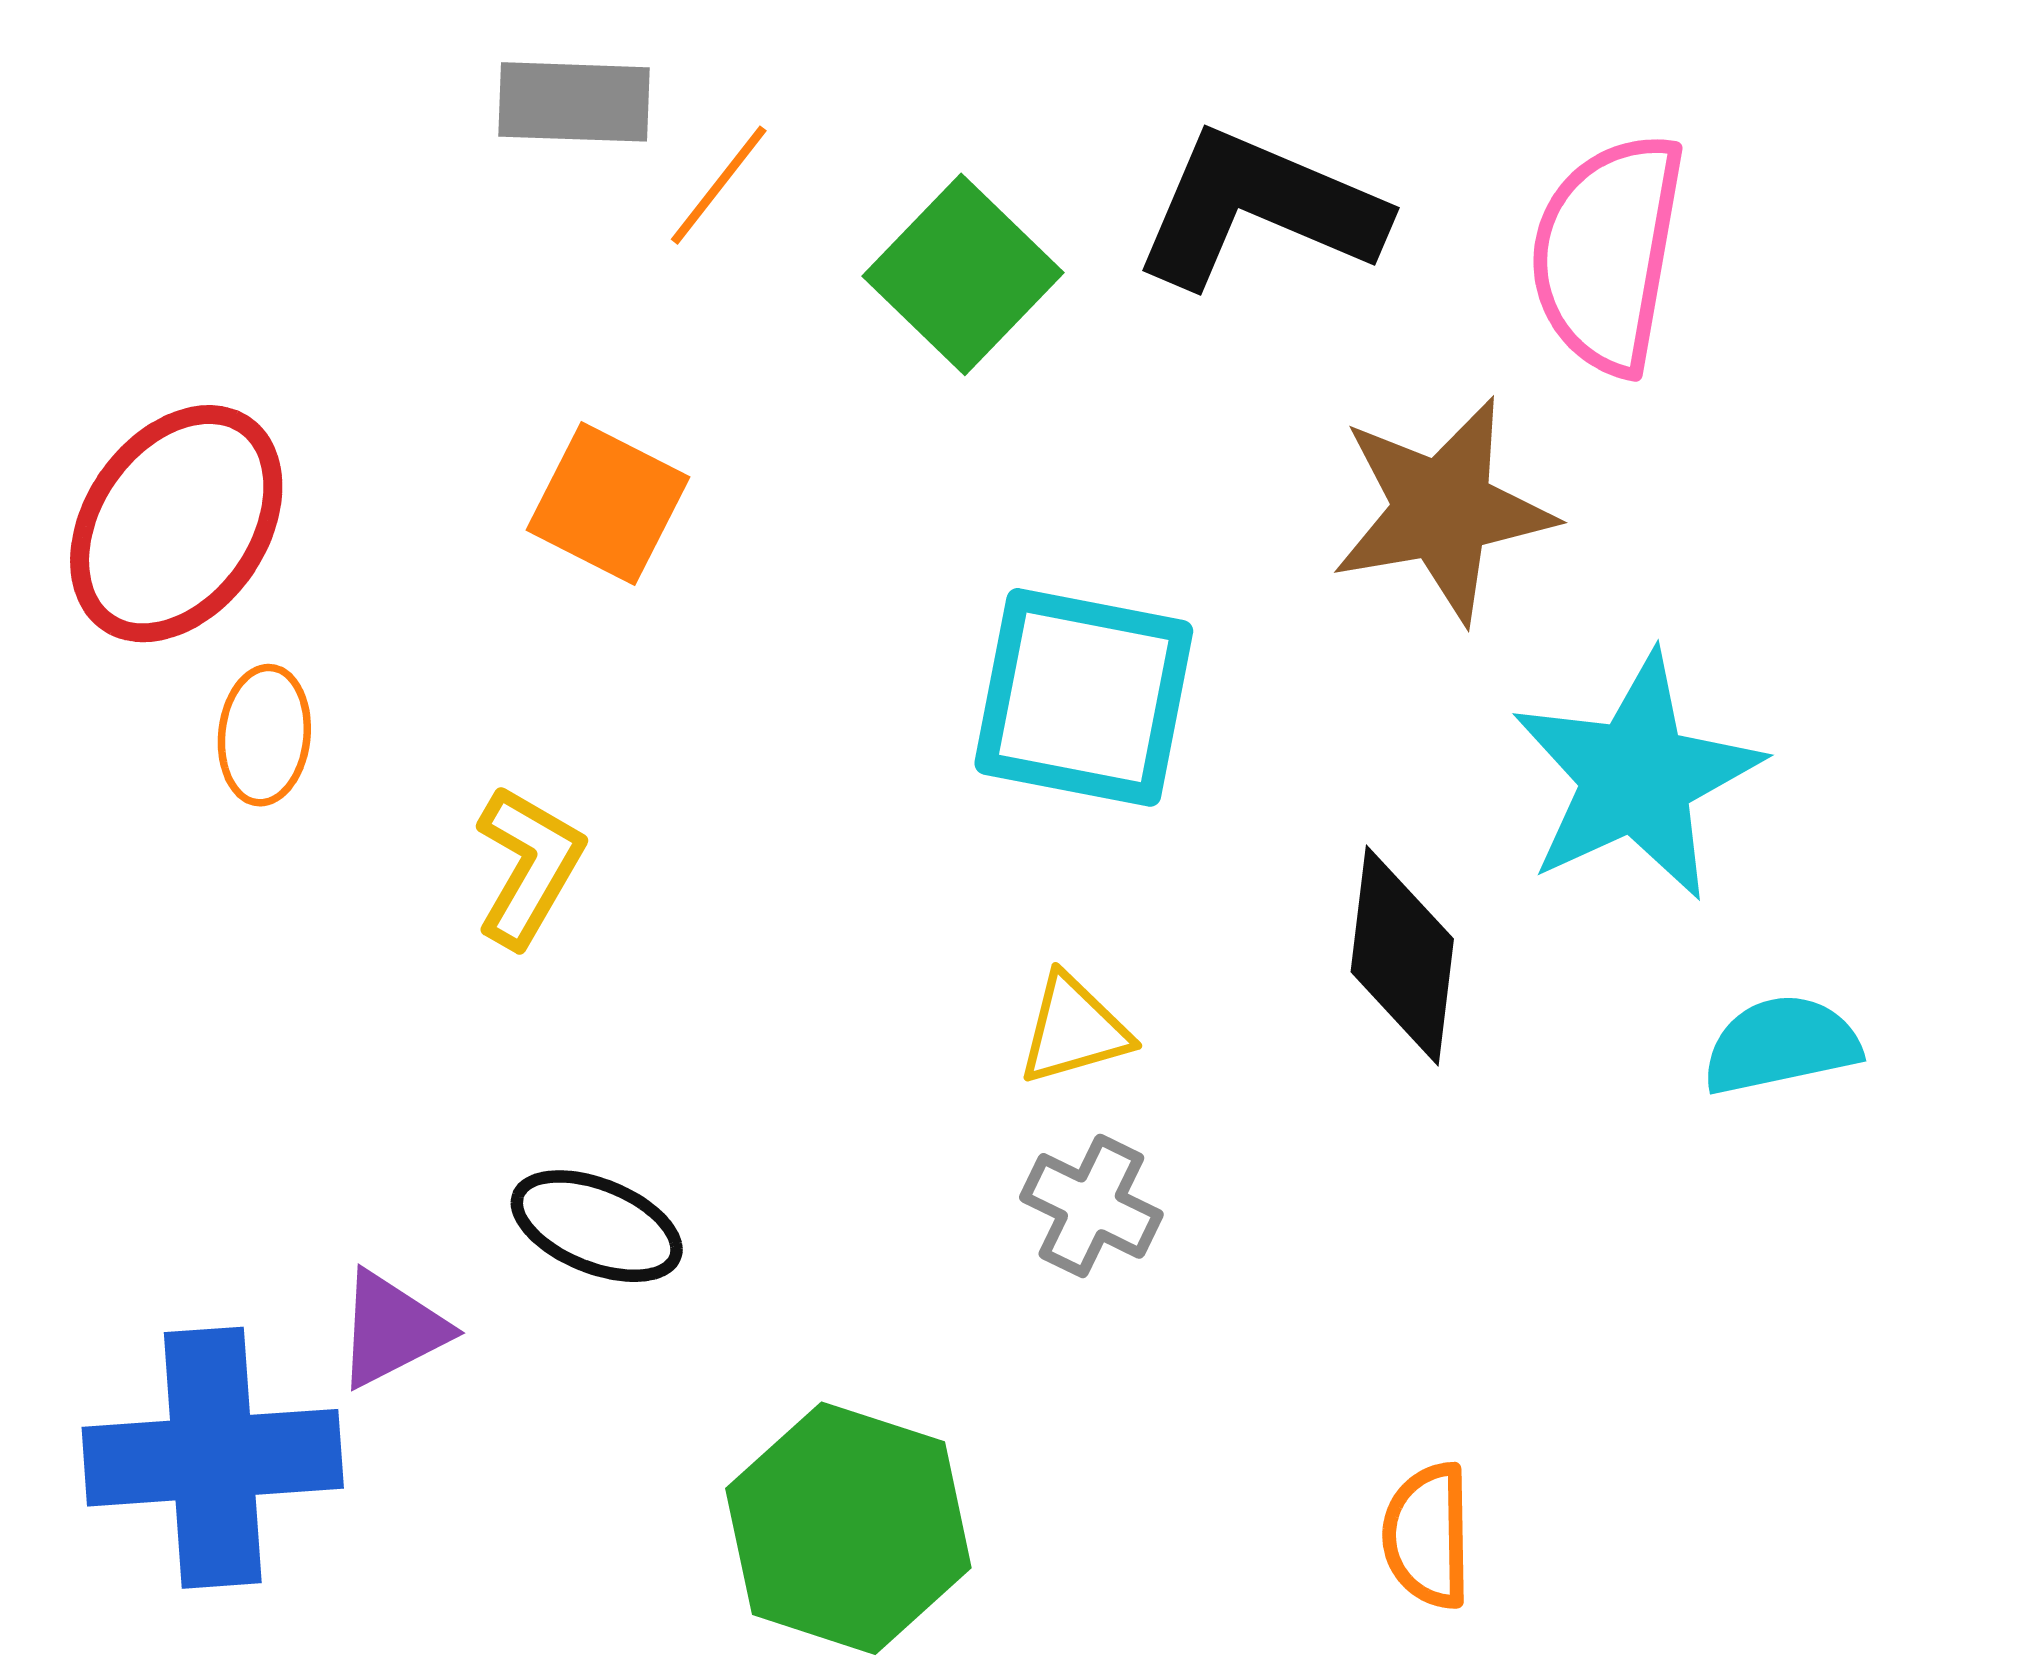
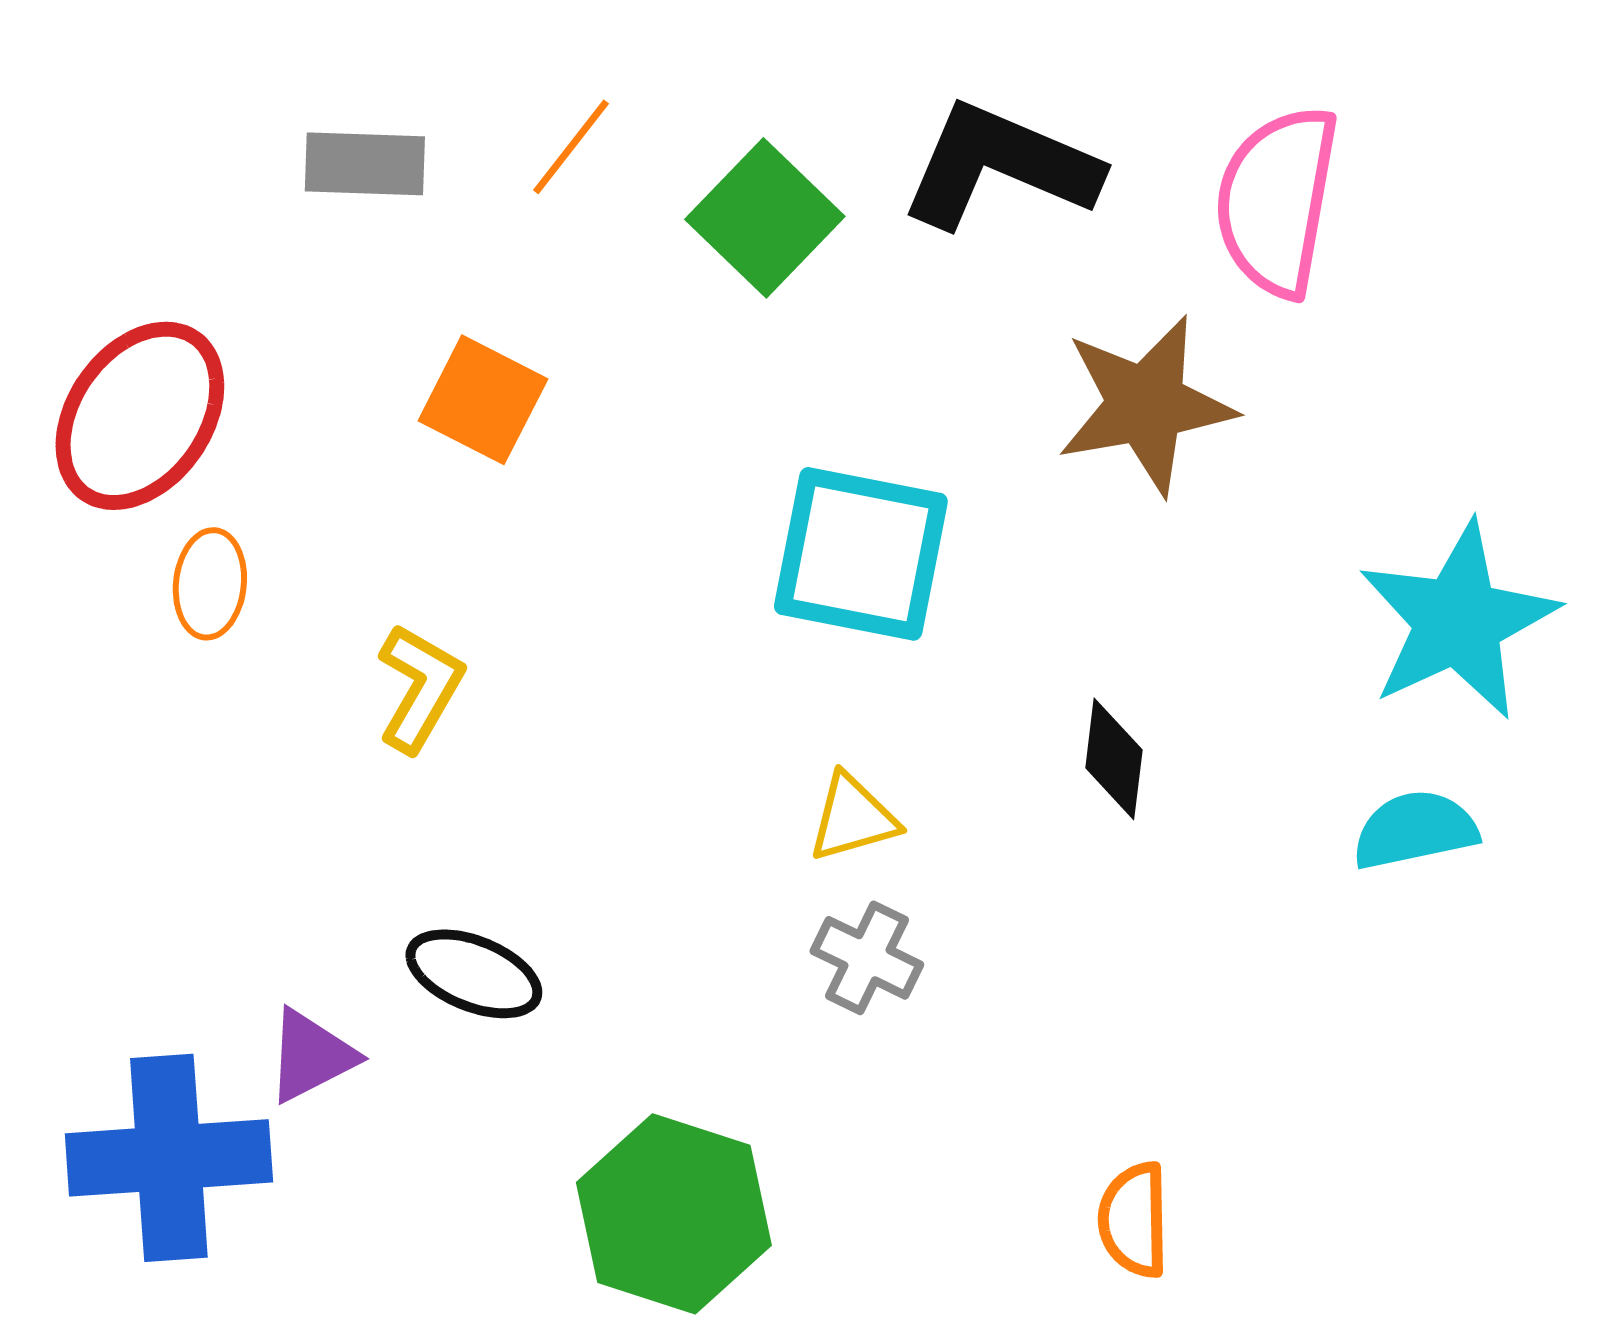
gray rectangle: (574, 102) -> (365, 164), moved
cyan star: (1636, 777) -> (1458, 621), moved
black diamond: (1402, 955) -> (1114, 759), size x0.7

